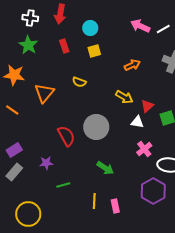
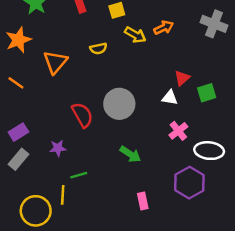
orange star: (14, 75) -> (18, 40), turned -30
yellow semicircle: (79, 82) -> (98, 48), turned -32
yellow arrow: (124, 97) -> (135, 35), moved
yellow line: (94, 201) -> (63, 195), moved

